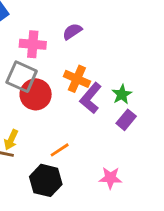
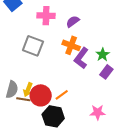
purple semicircle: (72, 31) -> (73, 21), moved
pink cross: (33, 44) -> (46, 16), moved
red circle: (36, 94) -> (41, 95), moved

